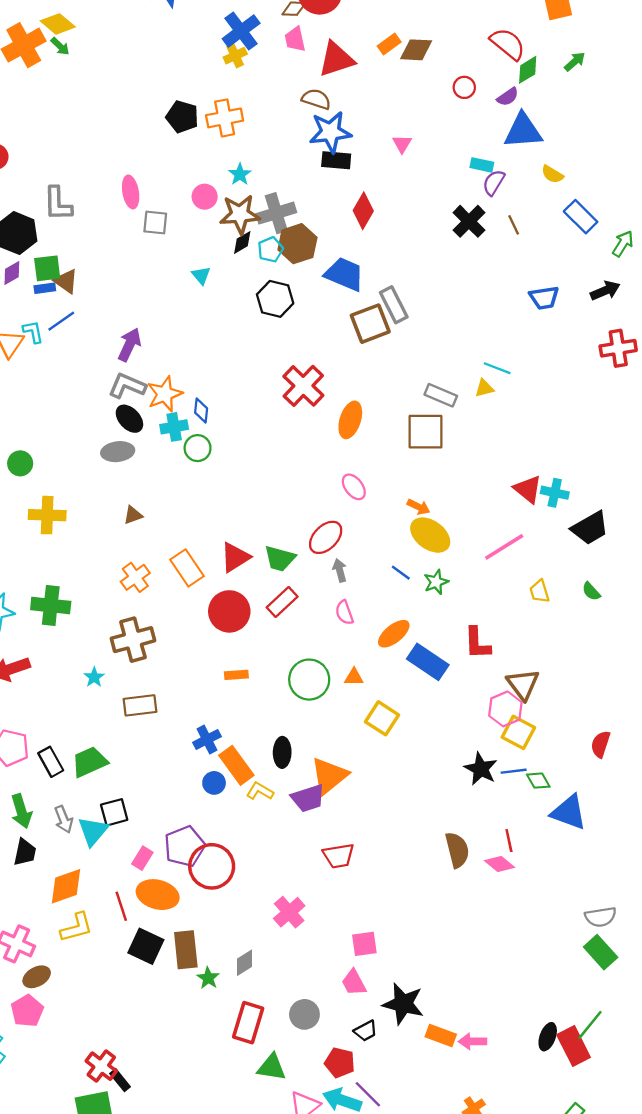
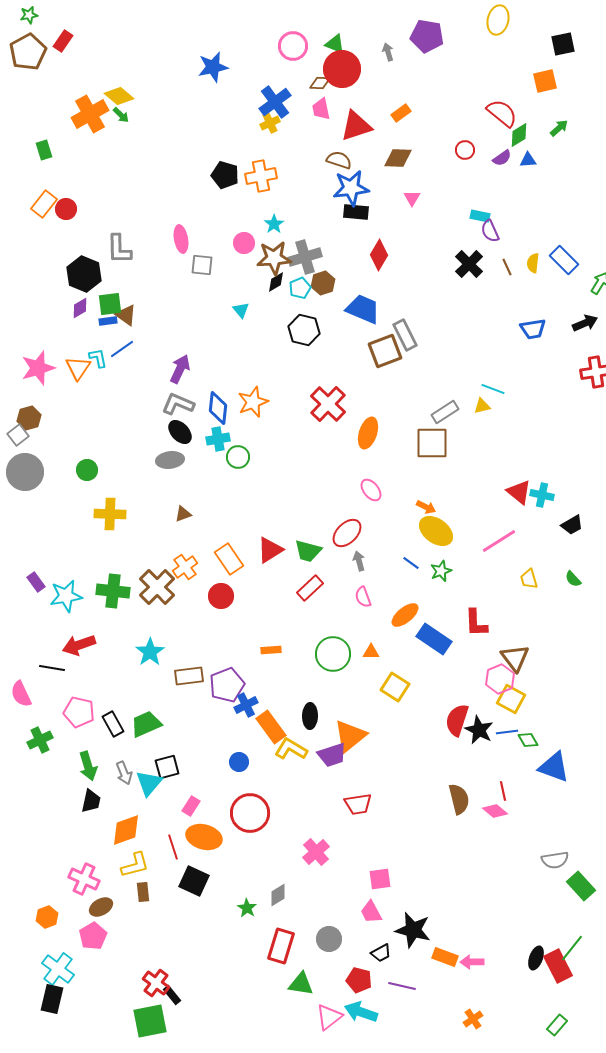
brown diamond: (416, 50) -> (398, 158), moved
blue triangle: (523, 131) -> (528, 160), moved, size x0.5
yellow semicircle: (552, 174) -> (533, 263), moved, turned 66
purple semicircle: (494, 183) -> (490, 231), turned -55
brown hexagon: (297, 244) -> (323, 283), size x0.7
orange star: (165, 394) -> (253, 402), moved
gray rectangle: (441, 395) -> (445, 412), turned -56
blue diamond: (201, 410) -> (218, 408), moved, size x1.5
black trapezoid: (590, 528) -> (572, 525), size x0.7
red circle: (229, 611) -> (221, 596), moved, size x0.7
brown cross: (133, 640) -> (157, 587), moved, turned -30
cyan star: (94, 677) -> (150, 652), size x1.6
red semicircle: (601, 744) -> (457, 720), moved, size x1.4
blue circle: (214, 783) -> (239, 762), moved
yellow L-shape: (260, 791) -> (291, 749), size x1.4
purple pentagon: (185, 846) -> (227, 685), moved
gray semicircle: (601, 917) -> (555, 860), moved
brown rectangle: (186, 950) -> (143, 892), moved, size x0.6
purple line: (368, 1094) -> (402, 986), moved, turned -32

